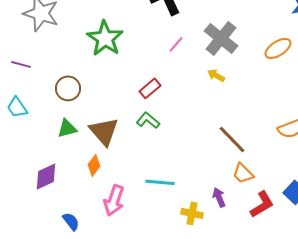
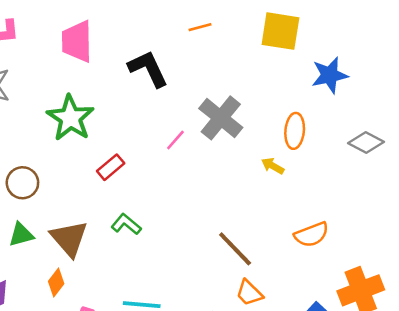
pink line: (176, 44) -> (175, 140), moved
orange ellipse: (278, 48) -> (295, 131), turned -52
yellow arrow: (216, 75) -> (273, 166), moved
red rectangle: (150, 88) -> (111, 167), moved

